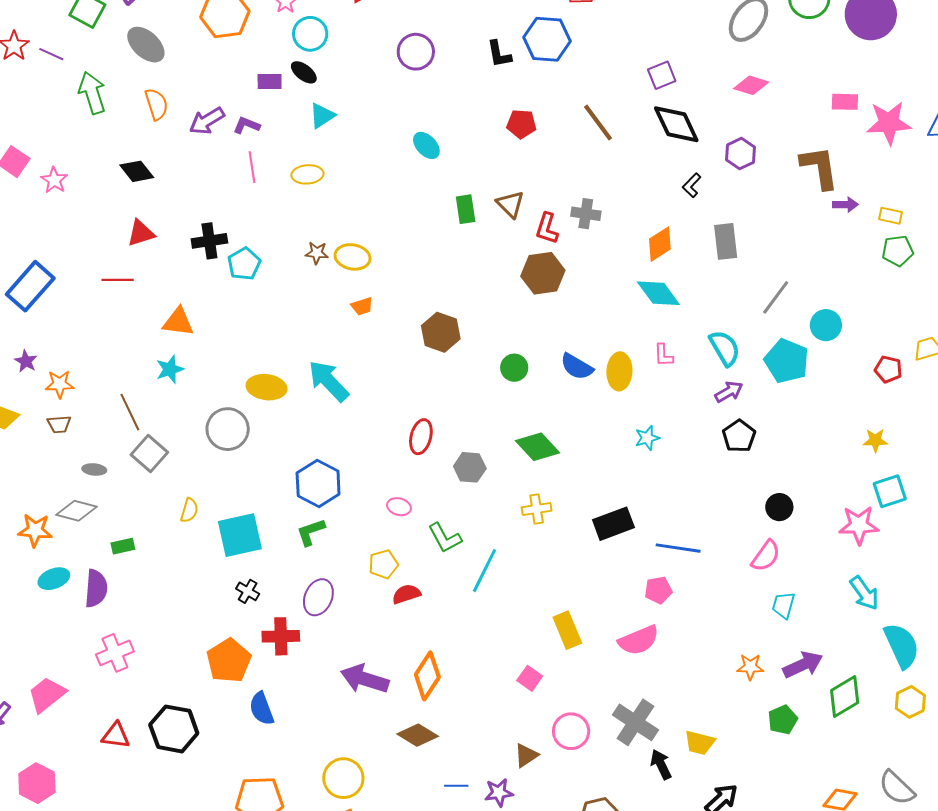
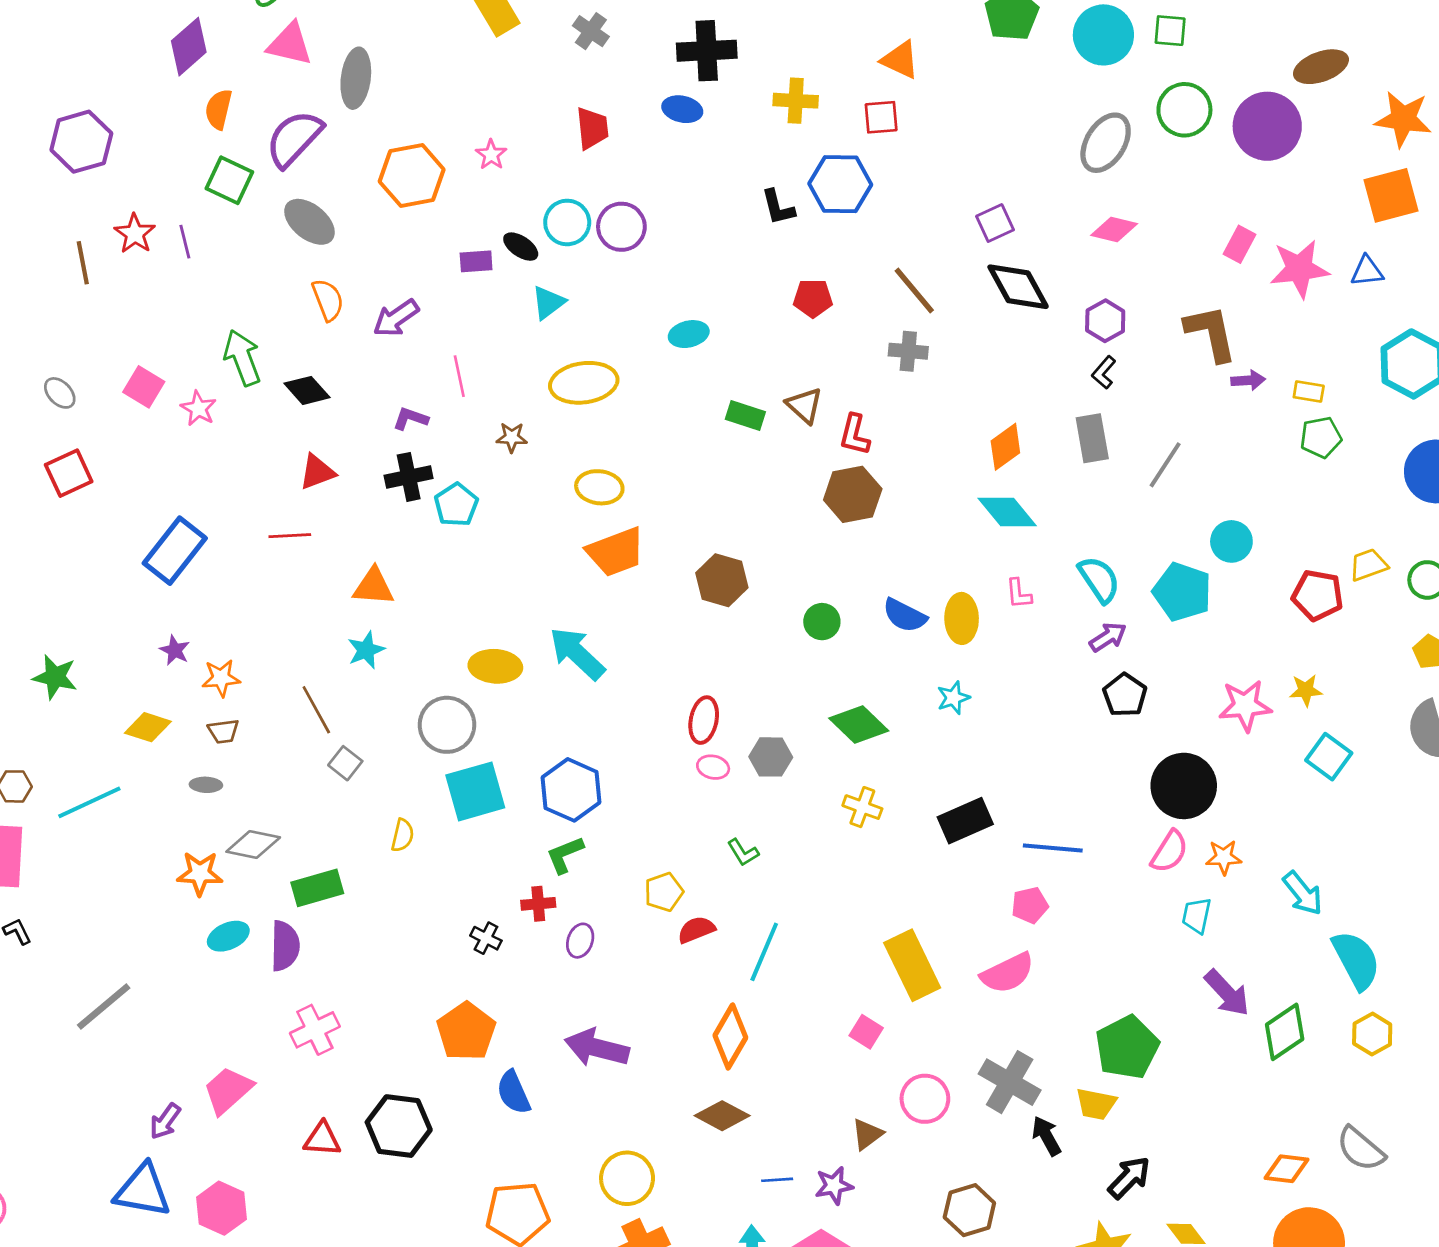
cyan circle: (310, 34) -> (567, 222), moved
purple circle: (416, 52) -> (621, 227), moved
purple line: (51, 54) -> (185, 242), turned 55
green arrow: (92, 93) -> (242, 358), moved
pink rectangle: (845, 102) -> (1240, 244), turned -60
purple L-shape: (247, 125) -> (410, 419), moved
cyan ellipse: (426, 145) -> (689, 334), turned -56
yellow ellipse: (307, 174) -> (584, 383), moved, size x1.6
black L-shape: (692, 185) -> (1104, 372), moved
green rectangle: (466, 209) -> (745, 415), turned -60
gray cross: (586, 214) -> (908, 351), moved
brown star: (317, 253) -> (512, 437), moved
gray line: (776, 297) -> (1165, 465), moved
orange trapezoid: (362, 306) -> (616, 552), size x2.0
red pentagon: (888, 369) -> (1318, 595), size x1.4
cyan star: (647, 438) -> (953, 698), moved
gray square: (149, 454) -> (345, 763), size x0.7
gray ellipse: (94, 469) -> (206, 785), moved
cyan square: (890, 491) -> (1329, 757), turned -32
pink ellipse: (399, 507) -> (713, 767), moved
black circle: (779, 507) -> (1184, 786), size x1.8
yellow cross: (537, 509) -> (862, 807), turned 32
pink star: (859, 525) -> (1245, 706), moved
cyan square: (240, 535) -> (475, 791), moved
green L-shape: (445, 538) -> (743, 852), size x0.7
green rectangle: (123, 546) -> (317, 888), size x1.6
cyan line: (484, 571) -> (764, 952), moved
purple ellipse: (318, 597) -> (580, 941), size x0.7
yellow rectangle: (567, 630) -> (912, 965), size x1.4
red cross: (281, 636) -> (538, 904), moved, size x0.7
purple arrow: (803, 665) -> (1227, 993), turned 75
orange star: (750, 667) -> (1224, 857), moved
purple arrow: (365, 679) -> (597, 1048), moved
green pentagon: (783, 720) -> (1127, 1047), moved, size x1.6

